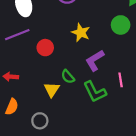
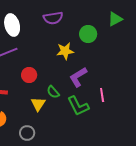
green circle: (121, 25) -> (88, 34), moved
yellow star: (81, 33) -> (65, 51), turned -30
red circle: (45, 48) -> (29, 75), moved

